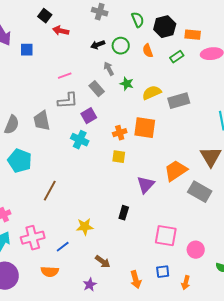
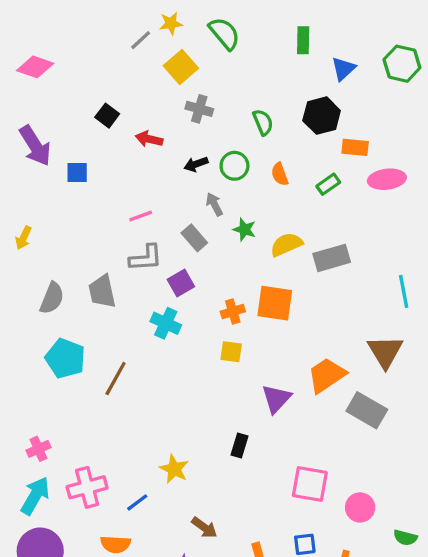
black hexagon: (165, 27) -> (322, 116), moved
red arrow: (61, 31) -> (149, 139), moved
brown line: (50, 191) -> (116, 379), moved
yellow star: (85, 227) -> (174, 469), turned 30

